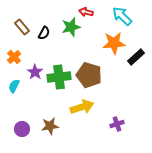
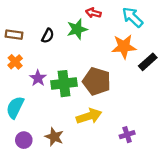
brown rectangle: (22, 27) -> (14, 35), moved, turned -42
cyan semicircle: (14, 86) -> (15, 107), moved, size x1.5
brown star: (50, 126) -> (54, 137), turned 30

